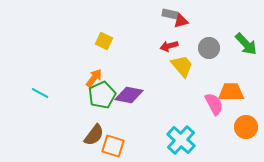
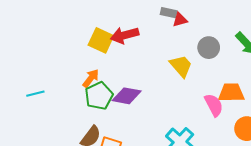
yellow square: (104, 41) -> (101, 40), size x1.4
red arrow: (169, 46) -> (125, 35), moved, size x1.5
cyan line: (40, 93) -> (35, 94), turned -42

